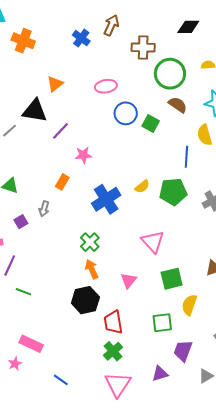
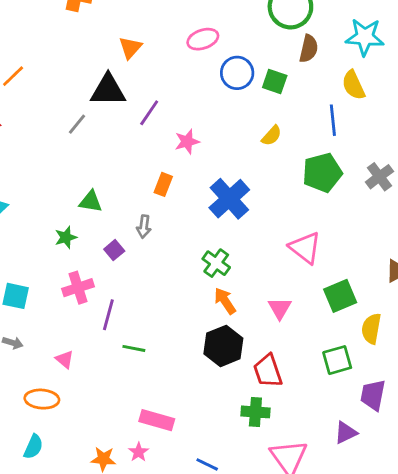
brown semicircle: (178, 105) -> (309, 49), turned 78
yellow semicircle: (142, 186) -> (272, 136), moved
green cross: (113, 351) -> (255, 412), moved, turned -36

